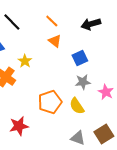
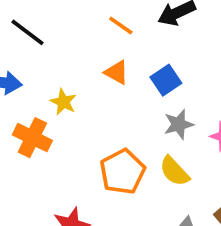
orange line: (52, 21) -> (121, 26), moved
orange triangle: (55, 41) -> (117, 72), moved

